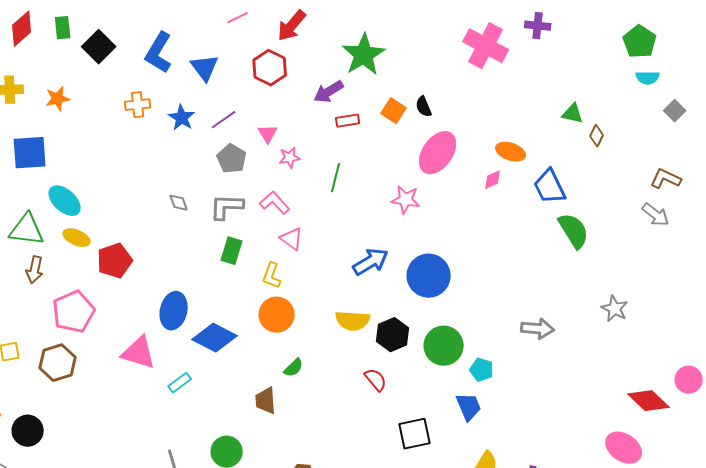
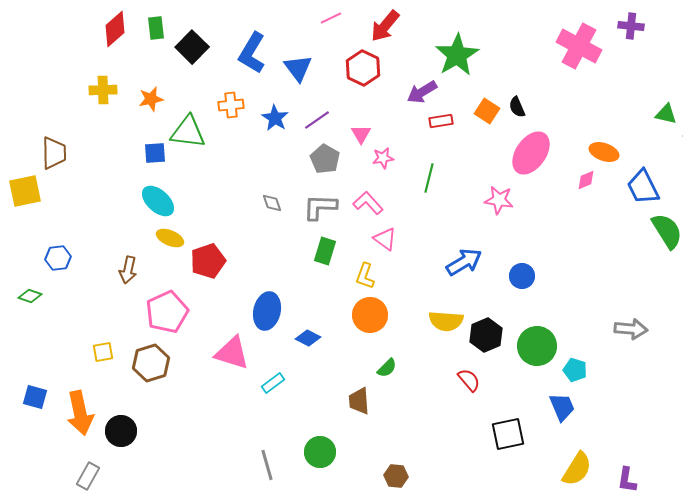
blue square: (30, 153) -> (155, 153), moved, size x0.6
green triangle: (27, 230) -> (188, 132), moved
blue circle: (429, 276) -> (522, 276), size x0.6
blue diamond: (215, 338) -> (308, 338), size x0.6

